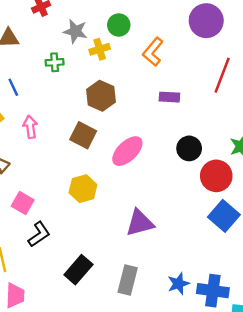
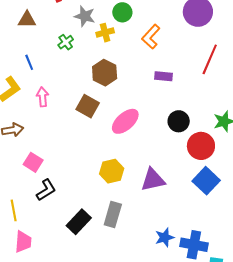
green cross: (55, 62) -> (66, 42), turned -35
yellow hexagon: (83, 189) -> (112, 171), moved
purple triangle: (140, 223) -> (153, 180), moved
gray rectangle: (128, 280) -> (113, 215), moved

